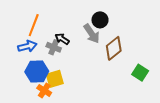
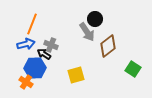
black arrow: (62, 39) -> (44, 54), moved
yellow square: (55, 79) -> (76, 75), moved
orange cross: (44, 90) -> (26, 82), moved

